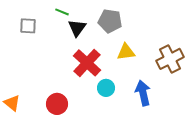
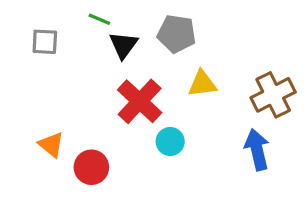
blue arrow: (143, 93) -> (257, 150), moved
orange triangle: (12, 103) -> (51, 145), moved

